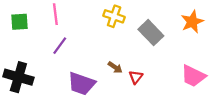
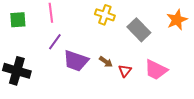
pink trapezoid: (193, 76) -> (156, 70), moved
purple trapezoid: (81, 84) -> (76, 61), moved

